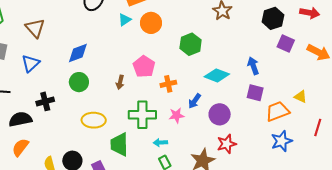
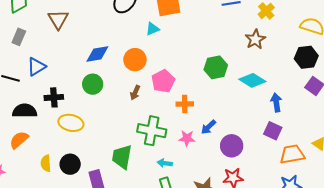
orange circle: (151, 23) -> (135, 60), moved
blue triangle: (31, 63) -> (36, 67), moved
cyan diamond: (217, 75) -> (252, 80), moved
yellow ellipse: (94, 120) -> (71, 123), moved

